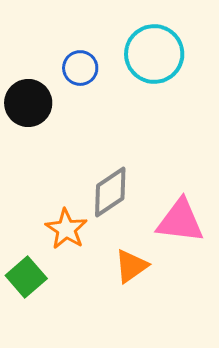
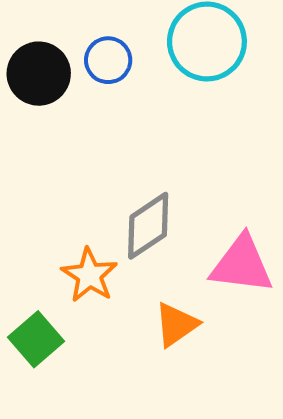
black circle: (28, 103) -> (39, 74), moved

